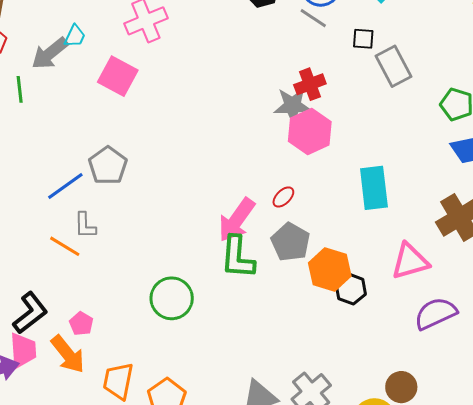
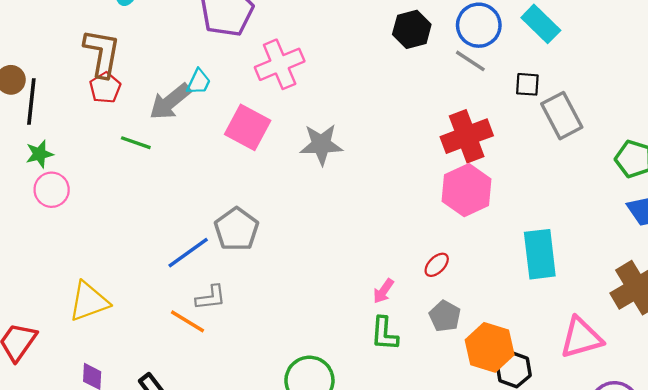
red cross: (310, 84) -> (467, 136), size x1.4
green line: (20, 89) -> (136, 143), turned -64
gray star: (293, 105) -> (321, 144), moved
pink arrow: (237, 220) -> (383, 291), size x0.5
gray L-shape: (85, 225) -> (211, 298), turned -96
gray pentagon: (291, 242) -> (445, 316), size x0.7
green L-shape: (238, 257) -> (384, 334), size x0.7

